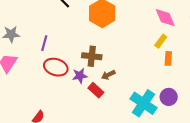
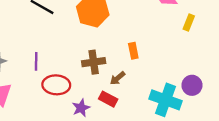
yellow rectangle: (161, 41) -> (189, 23), moved
orange rectangle: (168, 58) -> (133, 51), moved
purple star: (80, 76) -> (81, 108), moved

